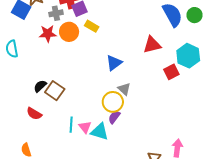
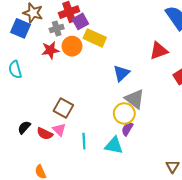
yellow rectangle: (92, 26) -> (95, 38), size x1.5
black semicircle: (40, 86) -> (24, 127), moved
gray triangle: (124, 89) -> (135, 99), size x1.5
pink triangle: (85, 127) -> (59, 130), moved

